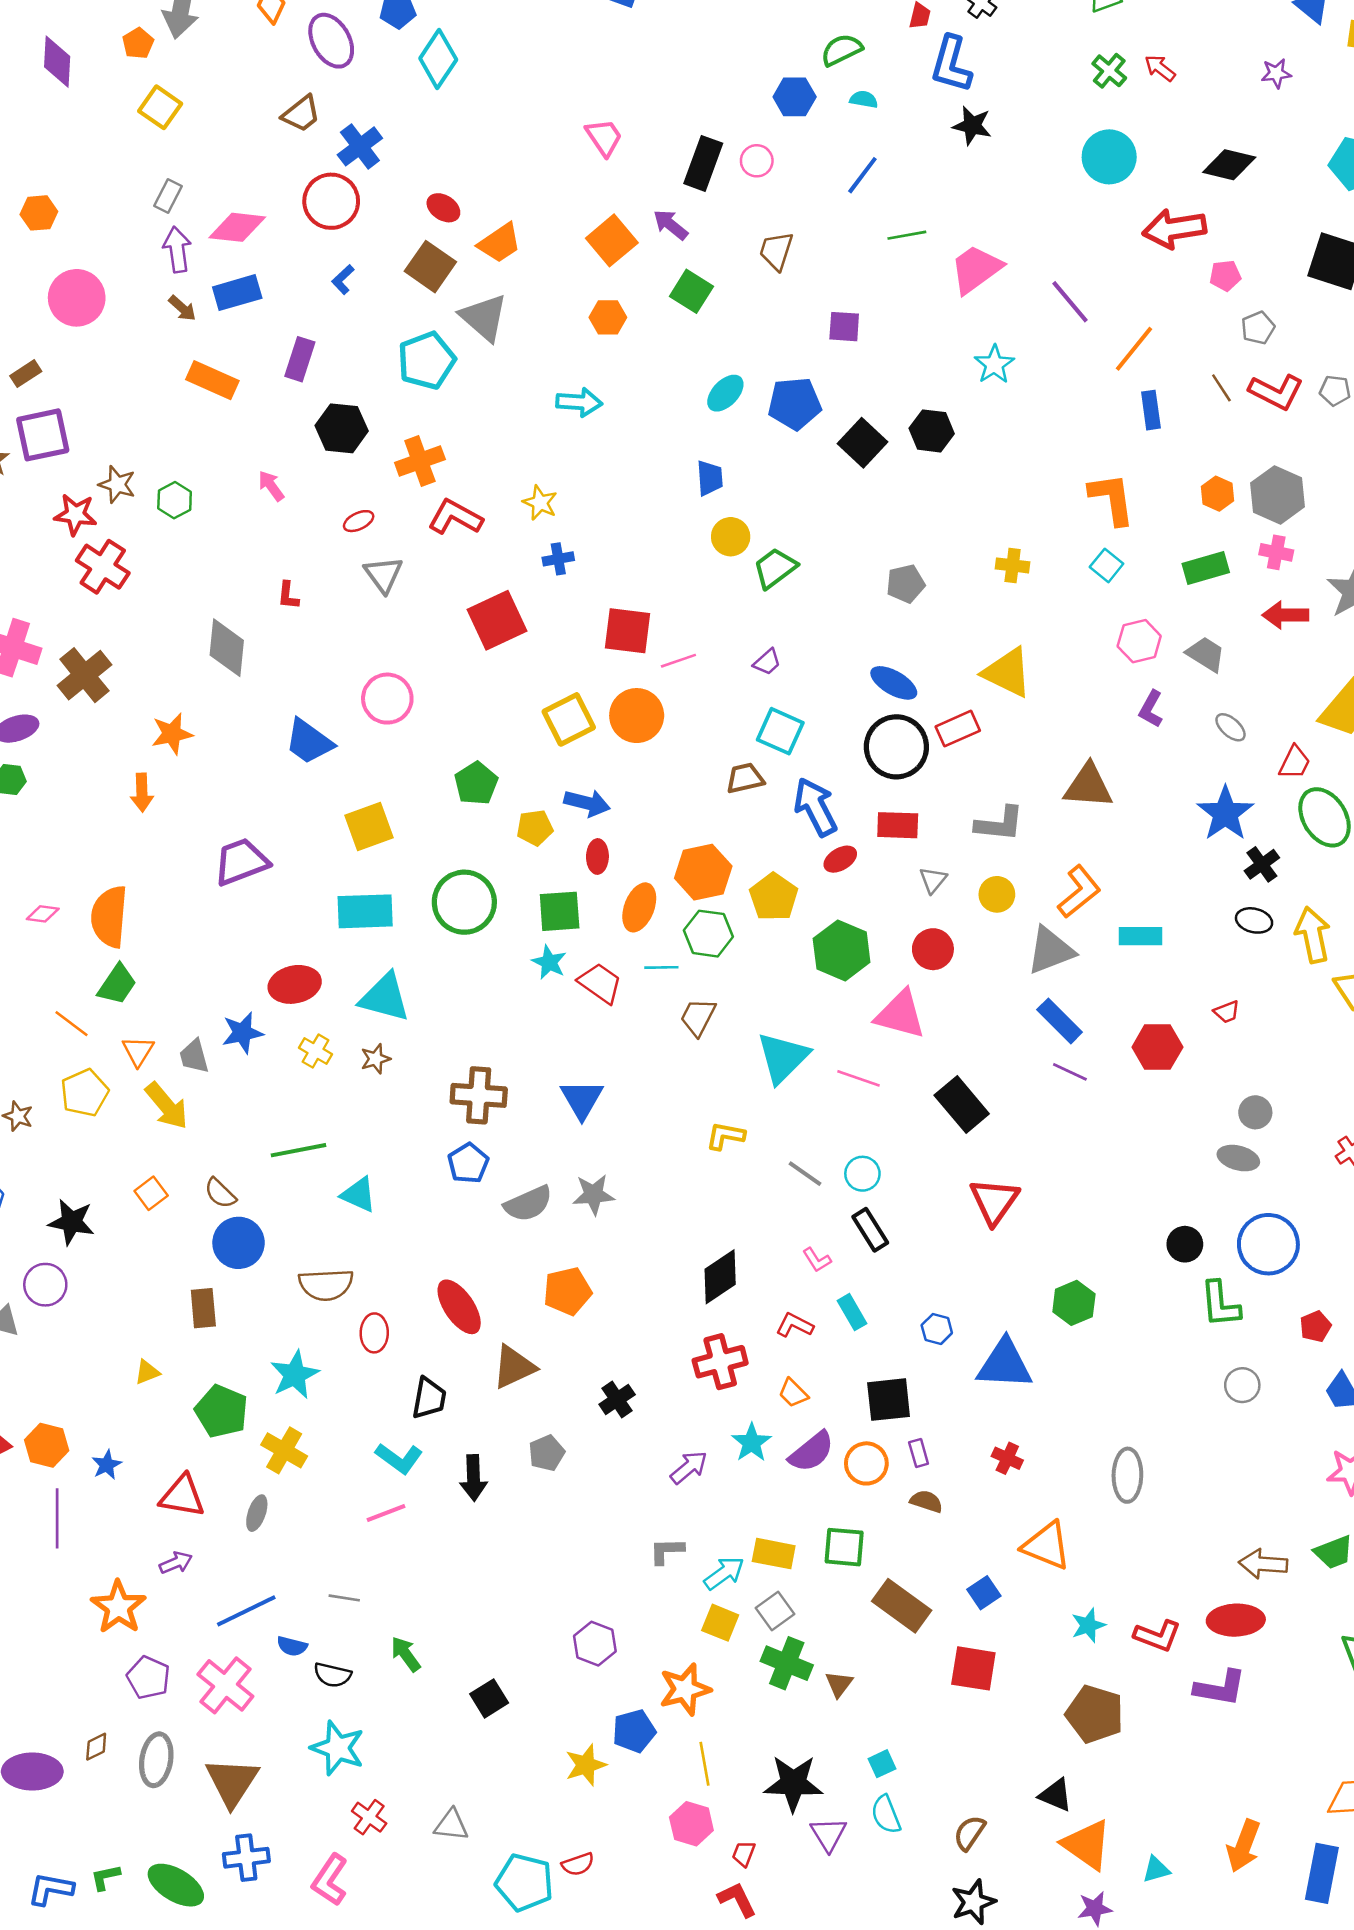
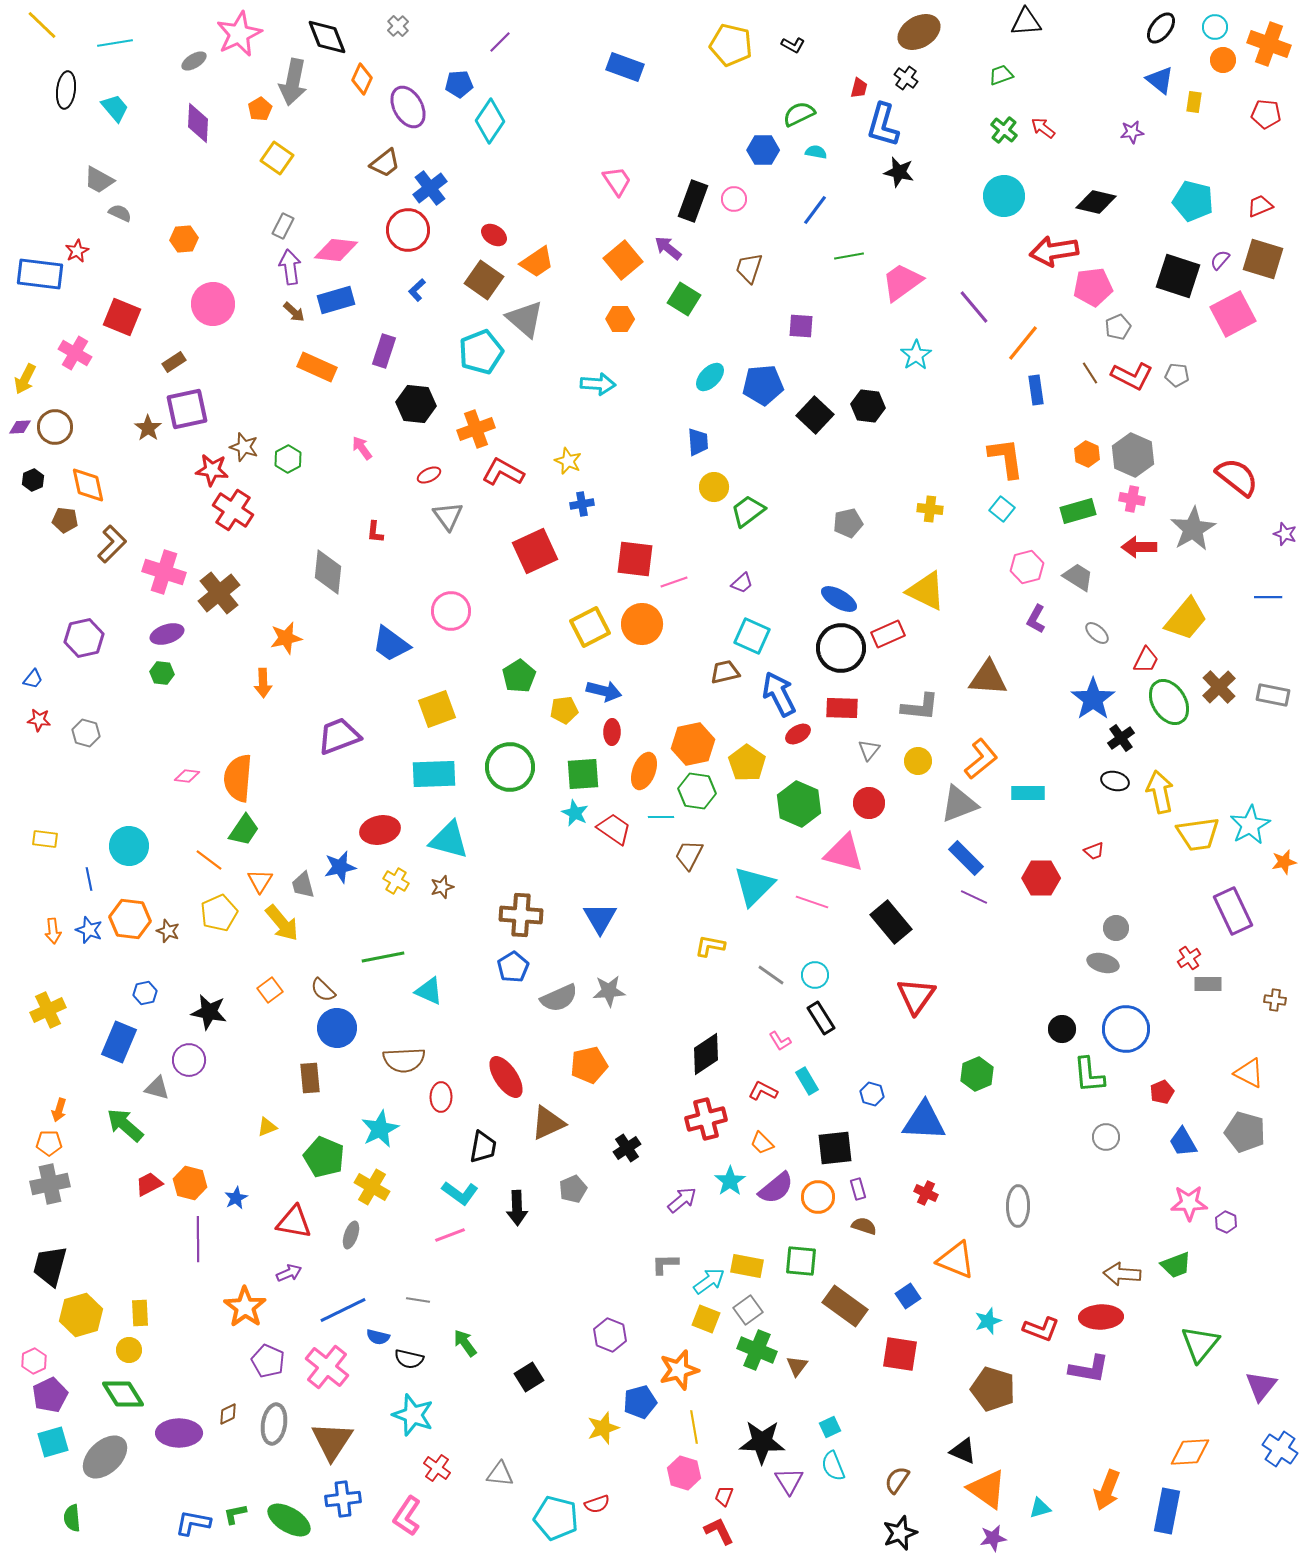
pink pentagon: (1225, 276) -> (1093, 287), size x1.6

